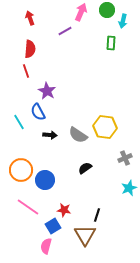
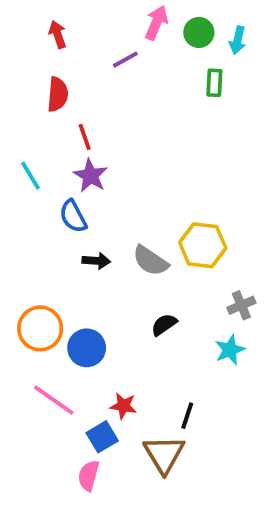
green circle: (107, 10) -> (199, 32), moved
red line: (26, 71) -> (85, 137), moved
cyan line: (19, 122) -> (31, 176), moved
cyan star: (129, 188) -> (230, 350), moved

